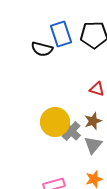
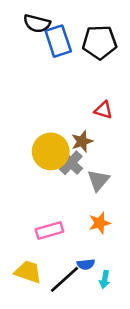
black semicircle: (42, 49) -> (37, 23), moved
brown star: (93, 121) -> (82, 141), moved

